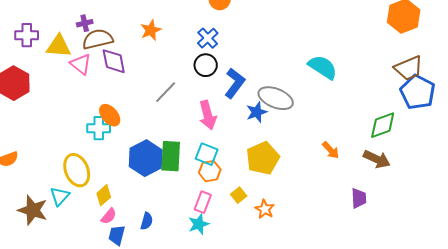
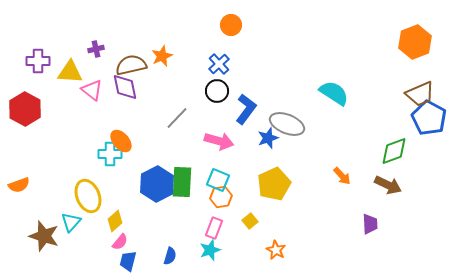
brown semicircle: (98, 39) -> (131, 65), moved
pink arrow: (208, 115) -> (219, 141), turned -60
orange star: (265, 209) -> (276, 250), moved
blue semicircle: (147, 221) -> (170, 256), moved

